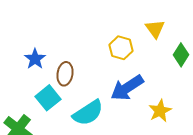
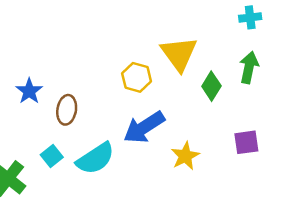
yellow triangle: (155, 29) -> (179, 54), size x1.5
cyan square: (48, 98) -> (52, 156), moved, size x0.7

